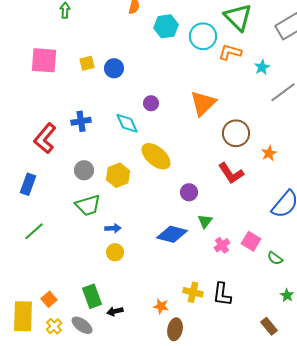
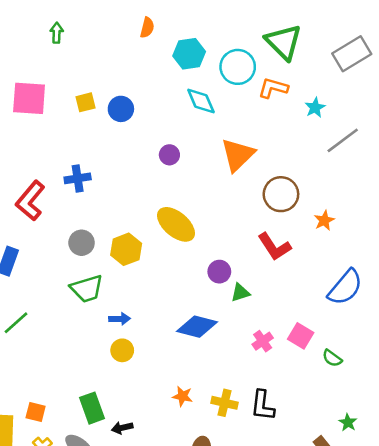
cyan diamond: (127, 123) -> (201, 101), moved
green triangle: (205, 221) -> (240, 293), moved, turned 35
green star: (287, 295) -> (348, 422), moved
orange square: (49, 299) -> (36, 412), turned -35
orange star: (161, 306) -> (183, 396), moved

